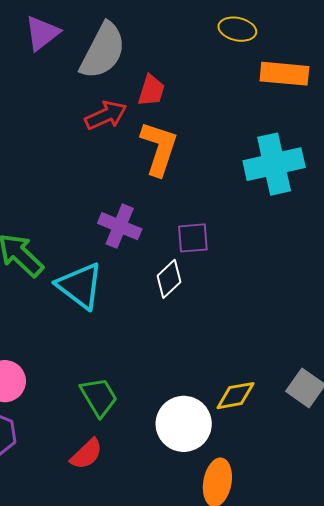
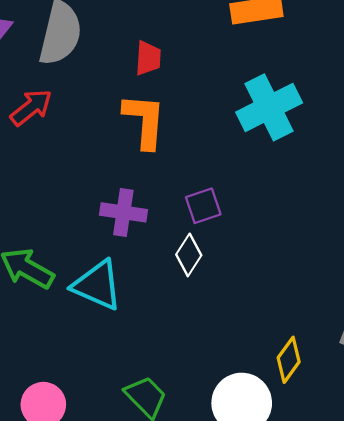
red trapezoid: (151, 90) -> (148, 58), moved
red arrow: (106, 115) -> (31, 107), moved
yellow diamond: (235, 396) -> (289, 360), turned -30

